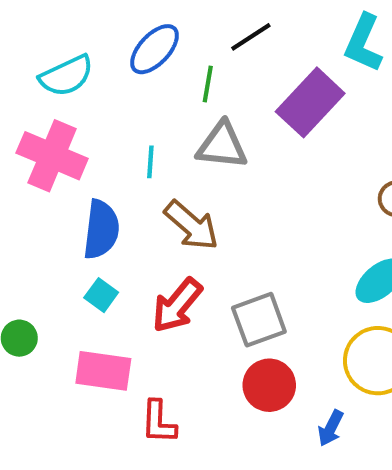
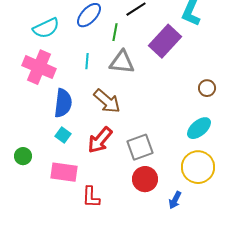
cyan line: (150, 162) -> (87, 61), moved

